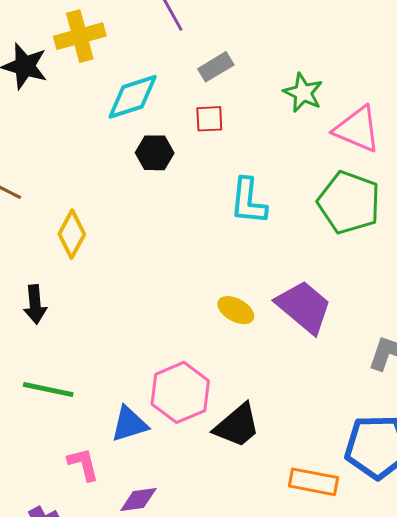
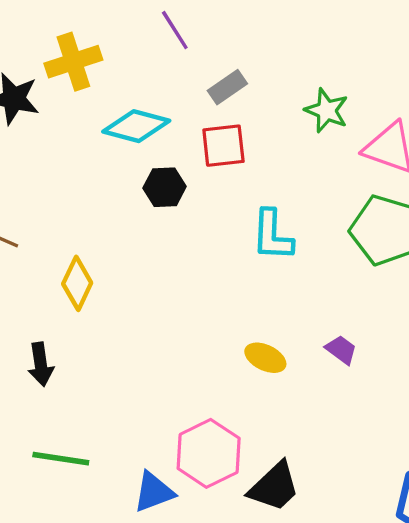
cyan diamond: (133, 97) -> (136, 126), turned 36
red square: (209, 119) -> (223, 146), size x1.4
purple trapezoid: (304, 307) -> (341, 350), size x0.5

